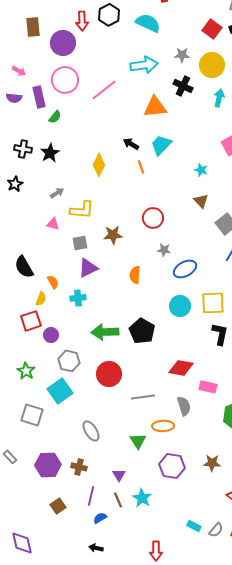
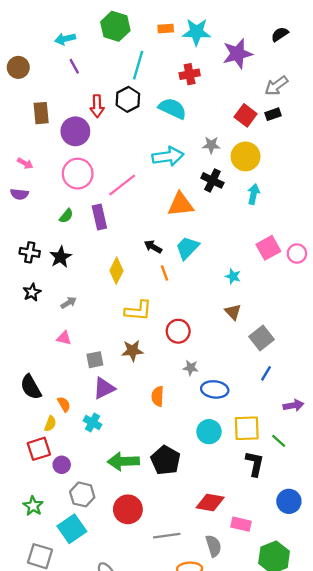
purple rectangle: (39, 97) -> (99, 217), moved
black star: (15, 184) -> (32, 292), moved
yellow L-shape: (82, 210) -> (138, 311), moved
blue ellipse: (185, 269) -> (215, 389), turned 35
cyan cross: (78, 298) -> (93, 423), turned 35

